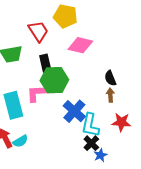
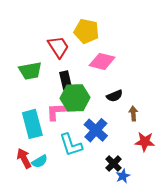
black semicircle: (110, 78) -> (115, 96), moved, turned -91
cyan L-shape: (90, 125) -> (71, 145), moved, turned -30

